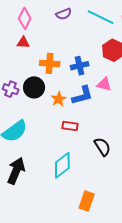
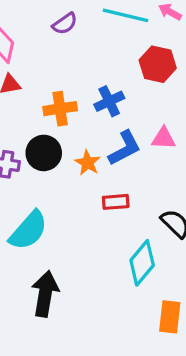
pink triangle: (104, 84) -> (164, 138), moved
cyan diamond: (62, 165) -> (142, 263), moved

